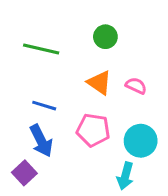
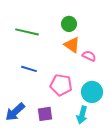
orange triangle: (99, 83) -> (72, 45), moved
blue arrow: (41, 141) -> (15, 112), moved, turned 75
purple square: (24, 173) -> (45, 114), moved, turned 35

